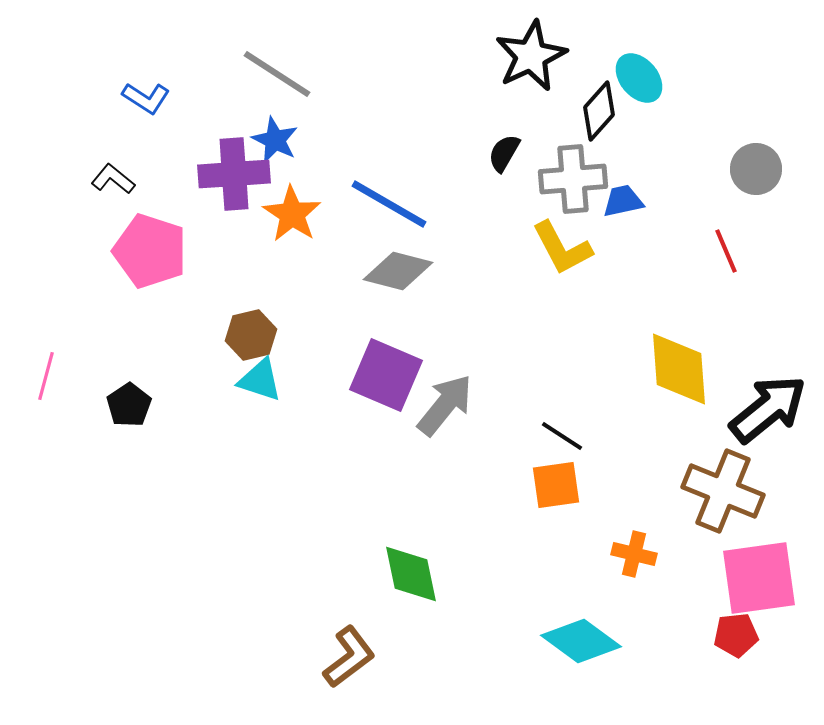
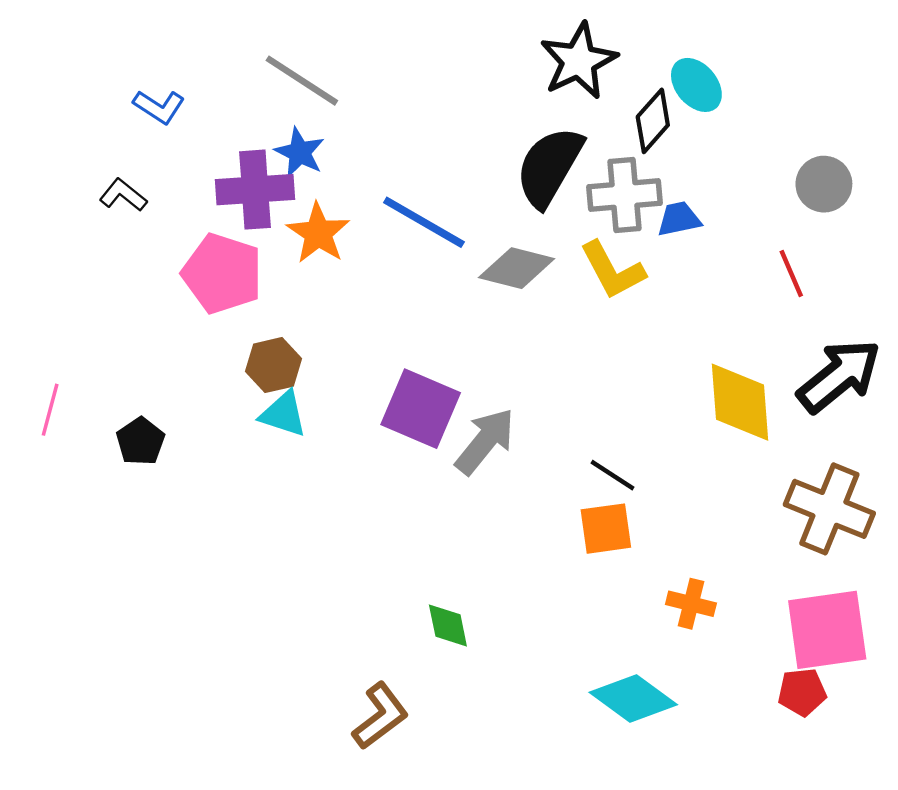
black semicircle: (504, 153) -> (549, 167), size x2.0
pink pentagon: (150, 251) -> (222, 273), moved
gray diamond: (398, 271) -> (517, 268), moved
black arrow: (768, 409) -> (839, 376), moved
brown cross: (723, 491) -> (829, 509), moved
green diamond: (411, 574) -> (448, 626), size x0.7

